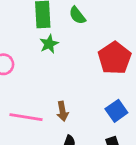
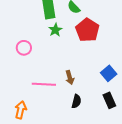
red pentagon: (115, 58) -> (87, 30), moved

